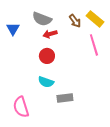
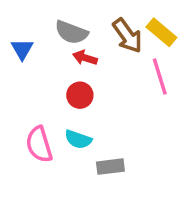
brown arrow: (75, 21) -> (127, 36), size x1.5
red arrow: (50, 34) -> (85, 58), turned 32
pink semicircle: (21, 107) -> (39, 144), moved

